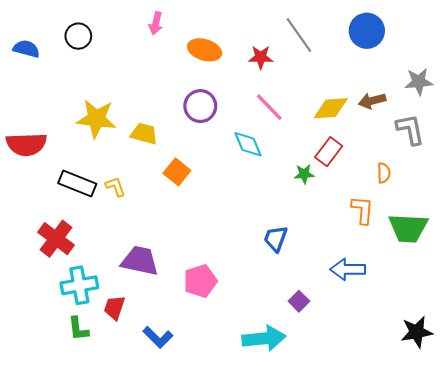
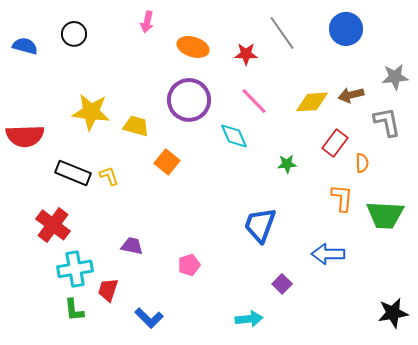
purple circle: (200, 106) -> (189, 100), size x1.4
red rectangle: (329, 152) -> (335, 143), moved
blue trapezoid: (276, 239) -> (260, 225), size x1.4
purple trapezoid: (140, 261) -> (132, 246), size x0.6
pink pentagon: (200, 281) -> (189, 265), size x0.7
cyan arrow: (264, 338) -> (249, 319), size x0.7

